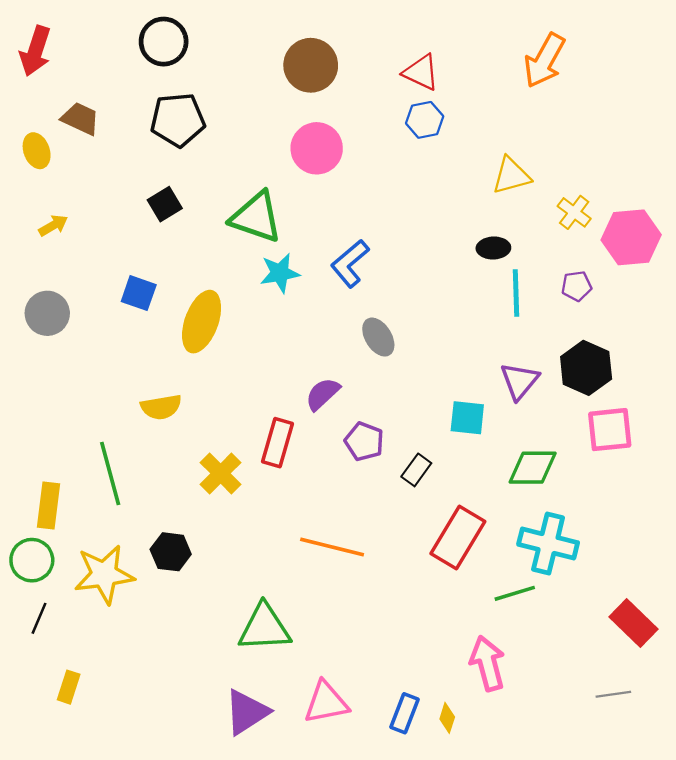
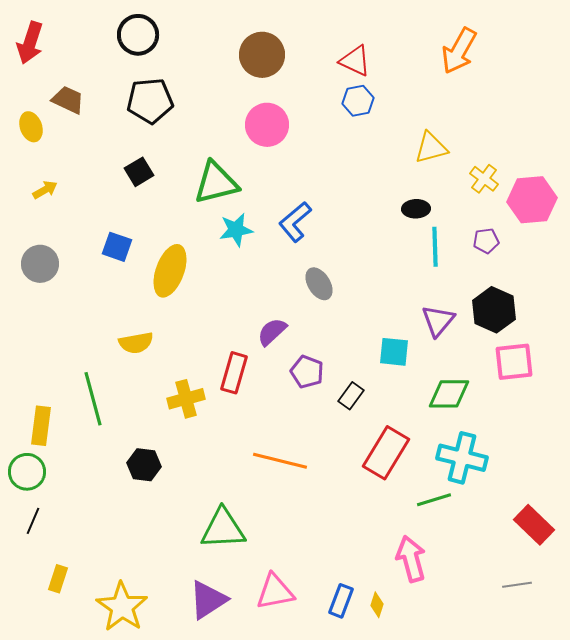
green triangle: (256, 217) -> (216, 183), turned -33
yellow cross: (221, 473) -> (186, 399), turned 30
yellow star: (104, 574) -> (122, 607), moved, turned -30

